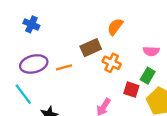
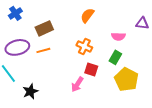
blue cross: (31, 24) -> (15, 13), turned 32
brown rectangle: (91, 48) -> (44, 28), moved
red square: (131, 90) -> (91, 69), moved

